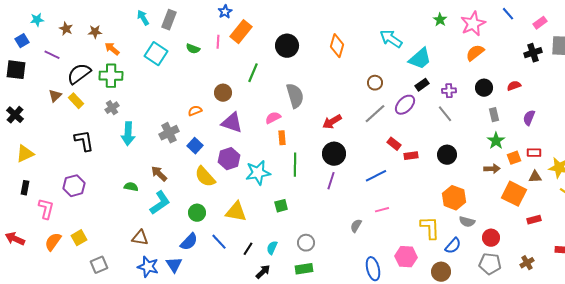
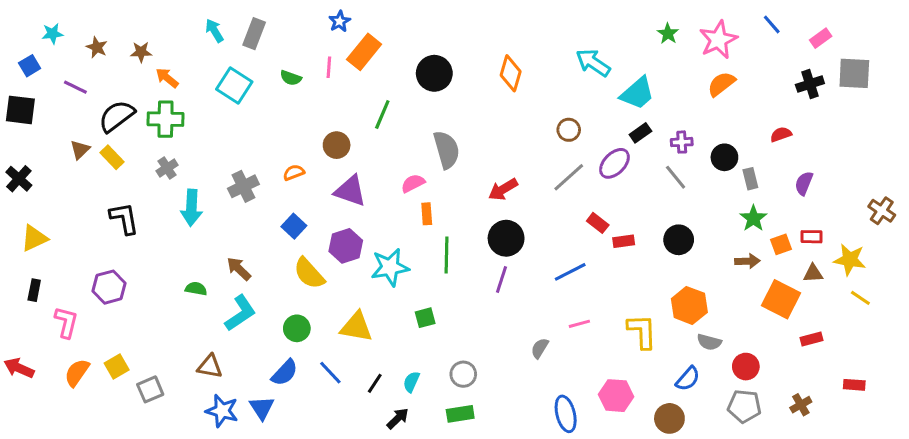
black circle: (484, 88) -> (724, 157), moved
gray cross: (169, 133) -> (243, 186), moved
yellow L-shape: (430, 228) -> (642, 331), moved
gray square: (99, 265) -> (150, 389), moved

